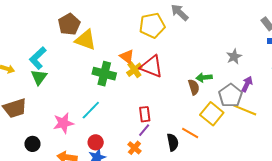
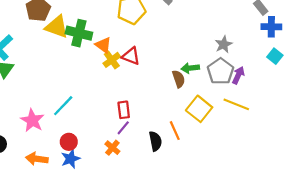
red triangle: (152, 66) -> (131, 56), size x0.7
green cross: (104, 74) -> (79, 33), moved
gray pentagon: (231, 95) -> (220, 71), moved
pink star: (63, 123) -> (32, 120), turned -30
orange line: (190, 133) -> (175, 131), turned 36

